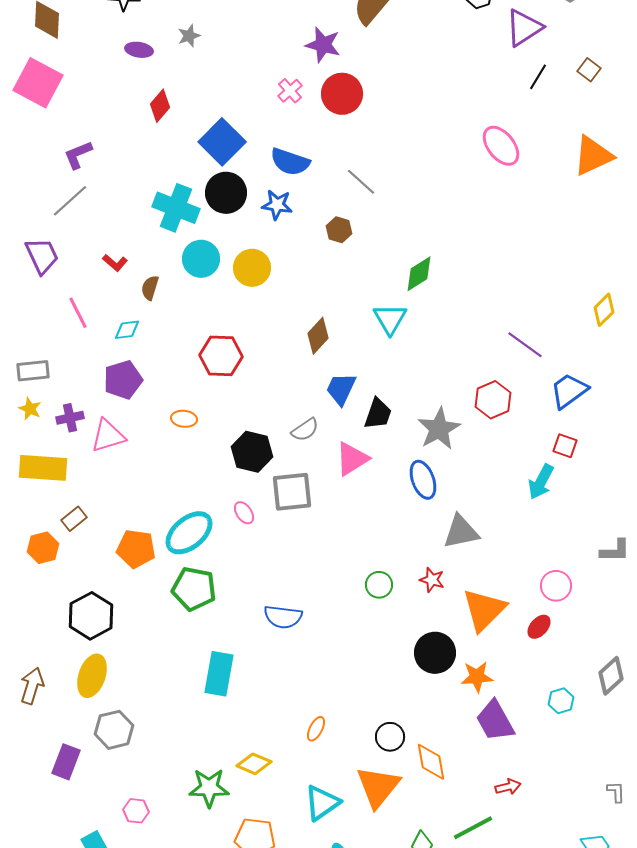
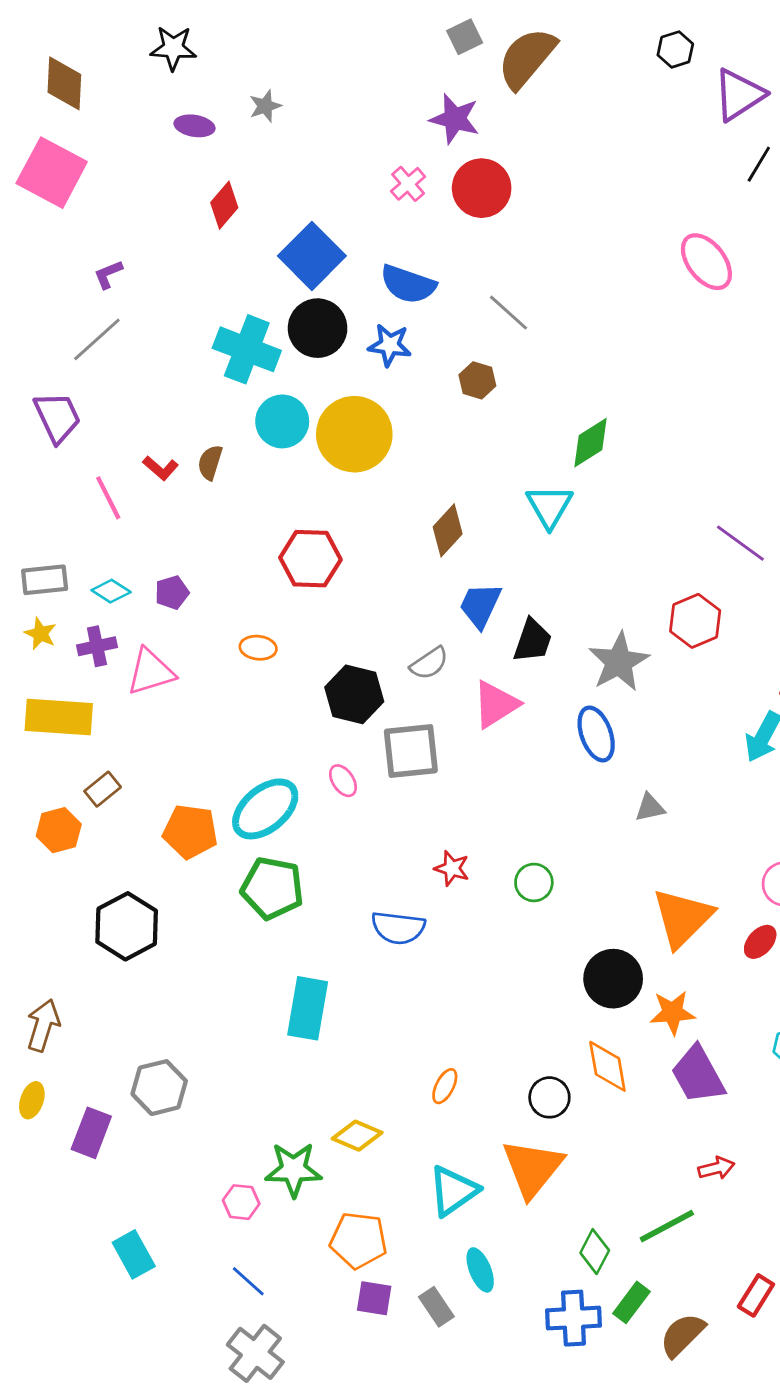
purple L-shape: (78, 155) -> (108, 274), size x0.7
red L-shape: (115, 263) -> (161, 468), moved
yellow circle: (252, 268) -> (354, 434), size x1.4
cyan diamond: (127, 330) -> (111, 591), moved, turned 40
purple pentagon: (123, 380) -> (172, 593), size x0.6
gray triangle: (461, 532) -> (650, 808), size x0.6
red star: (432, 580) -> (452, 868), moved
yellow ellipse: (92, 676) -> (32, 1100), moved, size x0.6
orange diamond: (431, 762) -> (607, 1066), moved
pink hexagon: (136, 811) -> (241, 1202), moved

